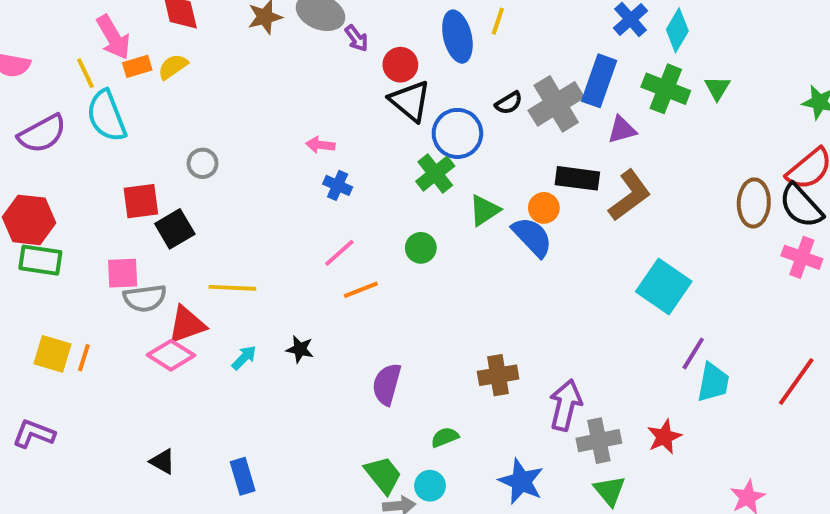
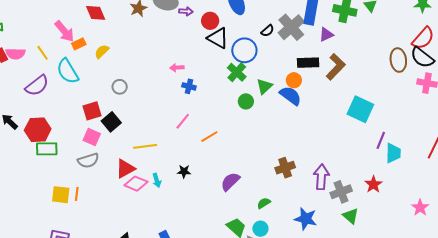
purple arrow: (356, 38) -> (186, 11), turned -40
yellow semicircle: (173, 67) -> (102, 51), moved
yellow line: (85, 73) -> (43, 53), moved
green circle: (421, 248) -> (246, 101), moved
pink line: (339, 253) -> (183, 121), moved
pink square: (123, 273) -> (92, 137), moved, turned 36
gray semicircle: (145, 298) -> (88, 161), moved
pink diamond: (171, 355) -> (136, 184), moved
cyan arrow: (244, 358) -> (157, 180), turned 128
purple semicircle: (387, 384) -> (230, 182), turned 40

